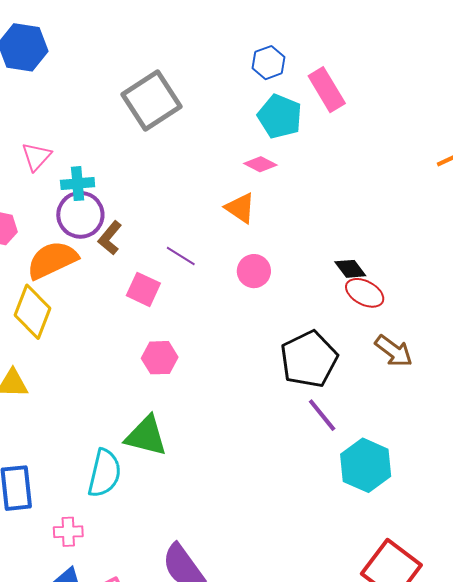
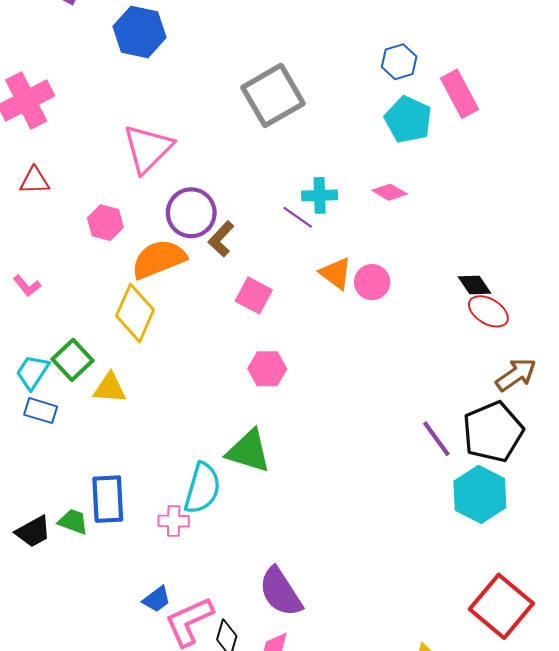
pink triangle: (36, 157) -> (148, 149), size x1.6
pink diamond: (260, 164) -> (390, 192), moved
cyan cross: (78, 184) -> (320, 195), moved
orange triangle: (240, 208) -> (336, 273), moved
purple line: (181, 256) -> (298, 217), moved
brown arrow: (394, 351) -> (516, 375), turned -75
black pentagon: (309, 359) -> (493, 432), moved
pink cross: (68, 532) -> (174, 521), moved

